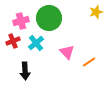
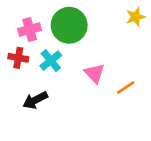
red cross: (13, 41) -> (18, 58), turned 32
black arrow: (25, 71) -> (35, 100), turned 66

